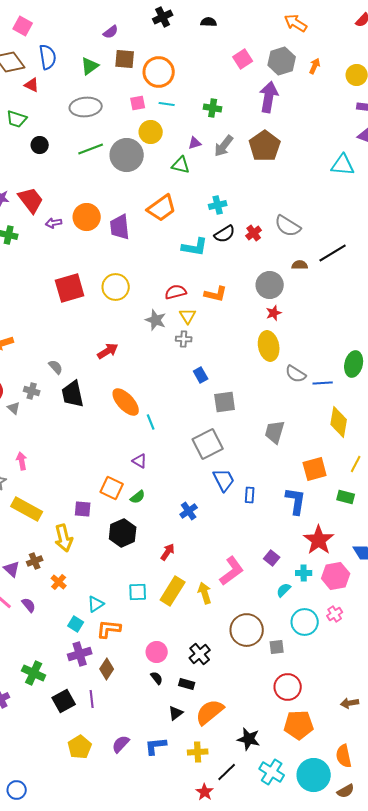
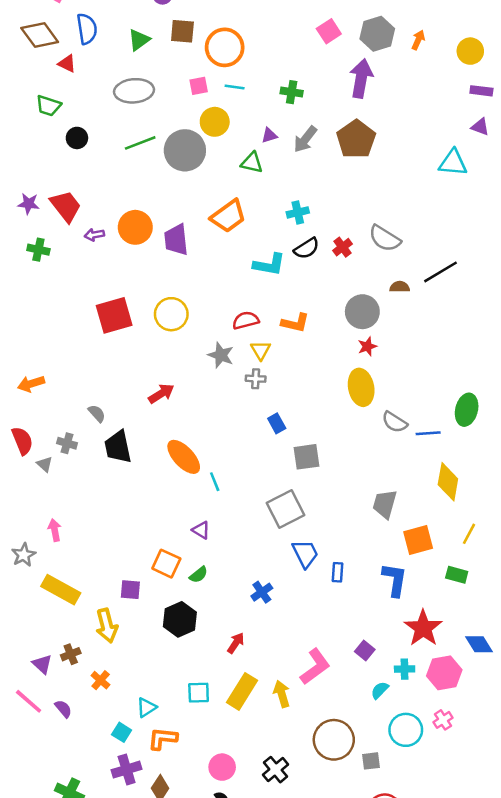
gray trapezoid: (275, 432) -> (385, 504), moved

